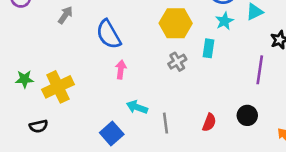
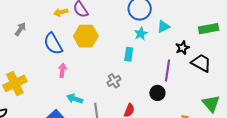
yellow hexagon: (176, 23) -> (86, 36), moved
gray cross: (177, 62) -> (114, 81), moved
black circle: (247, 115) -> (157, 93), moved

